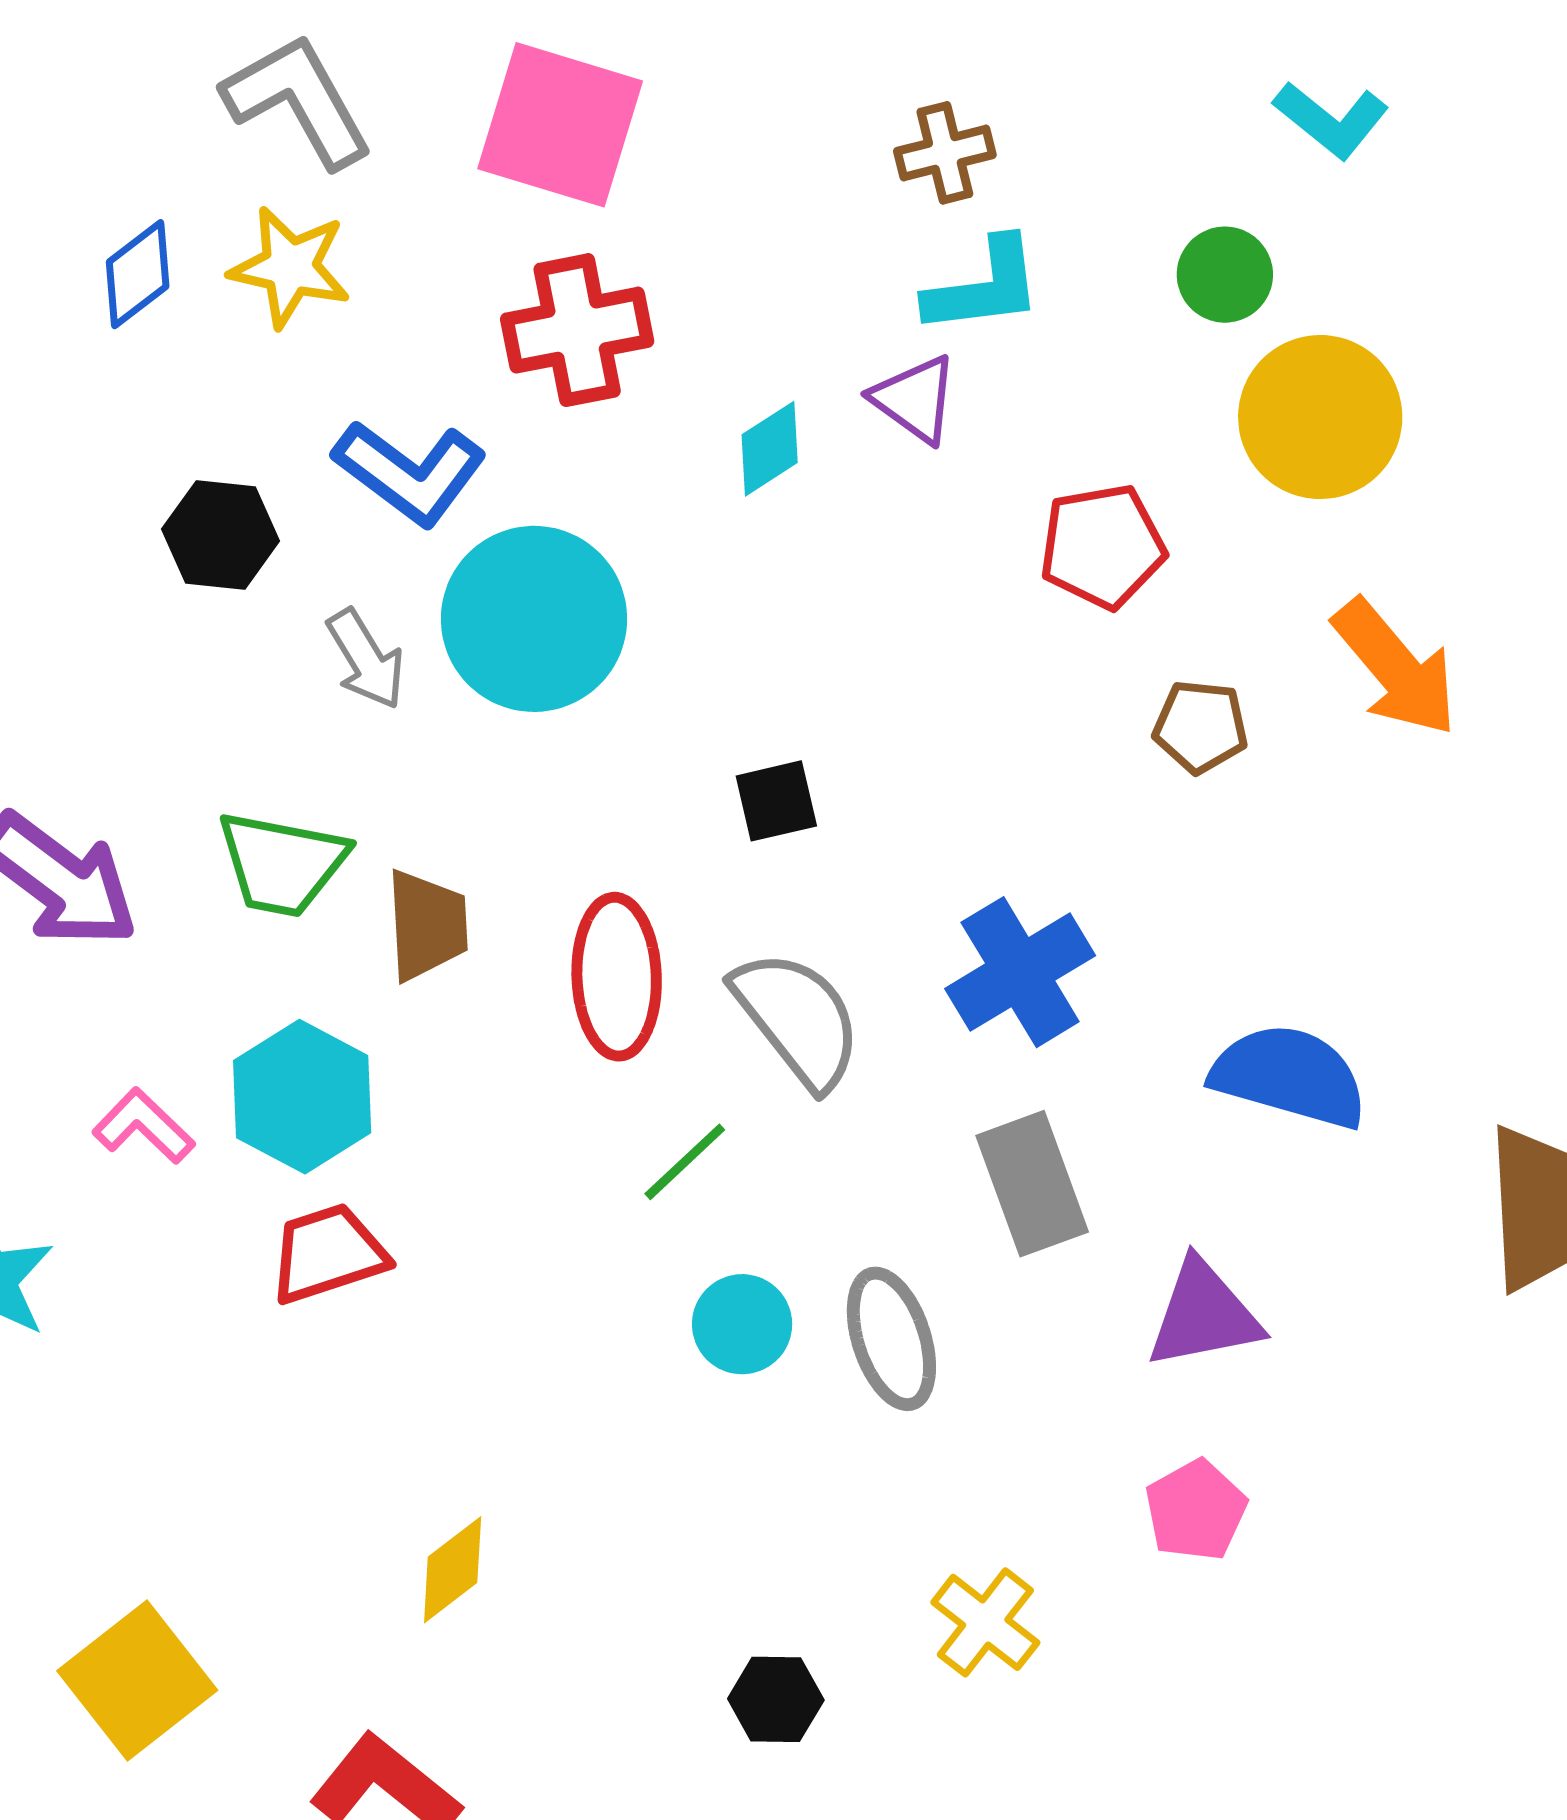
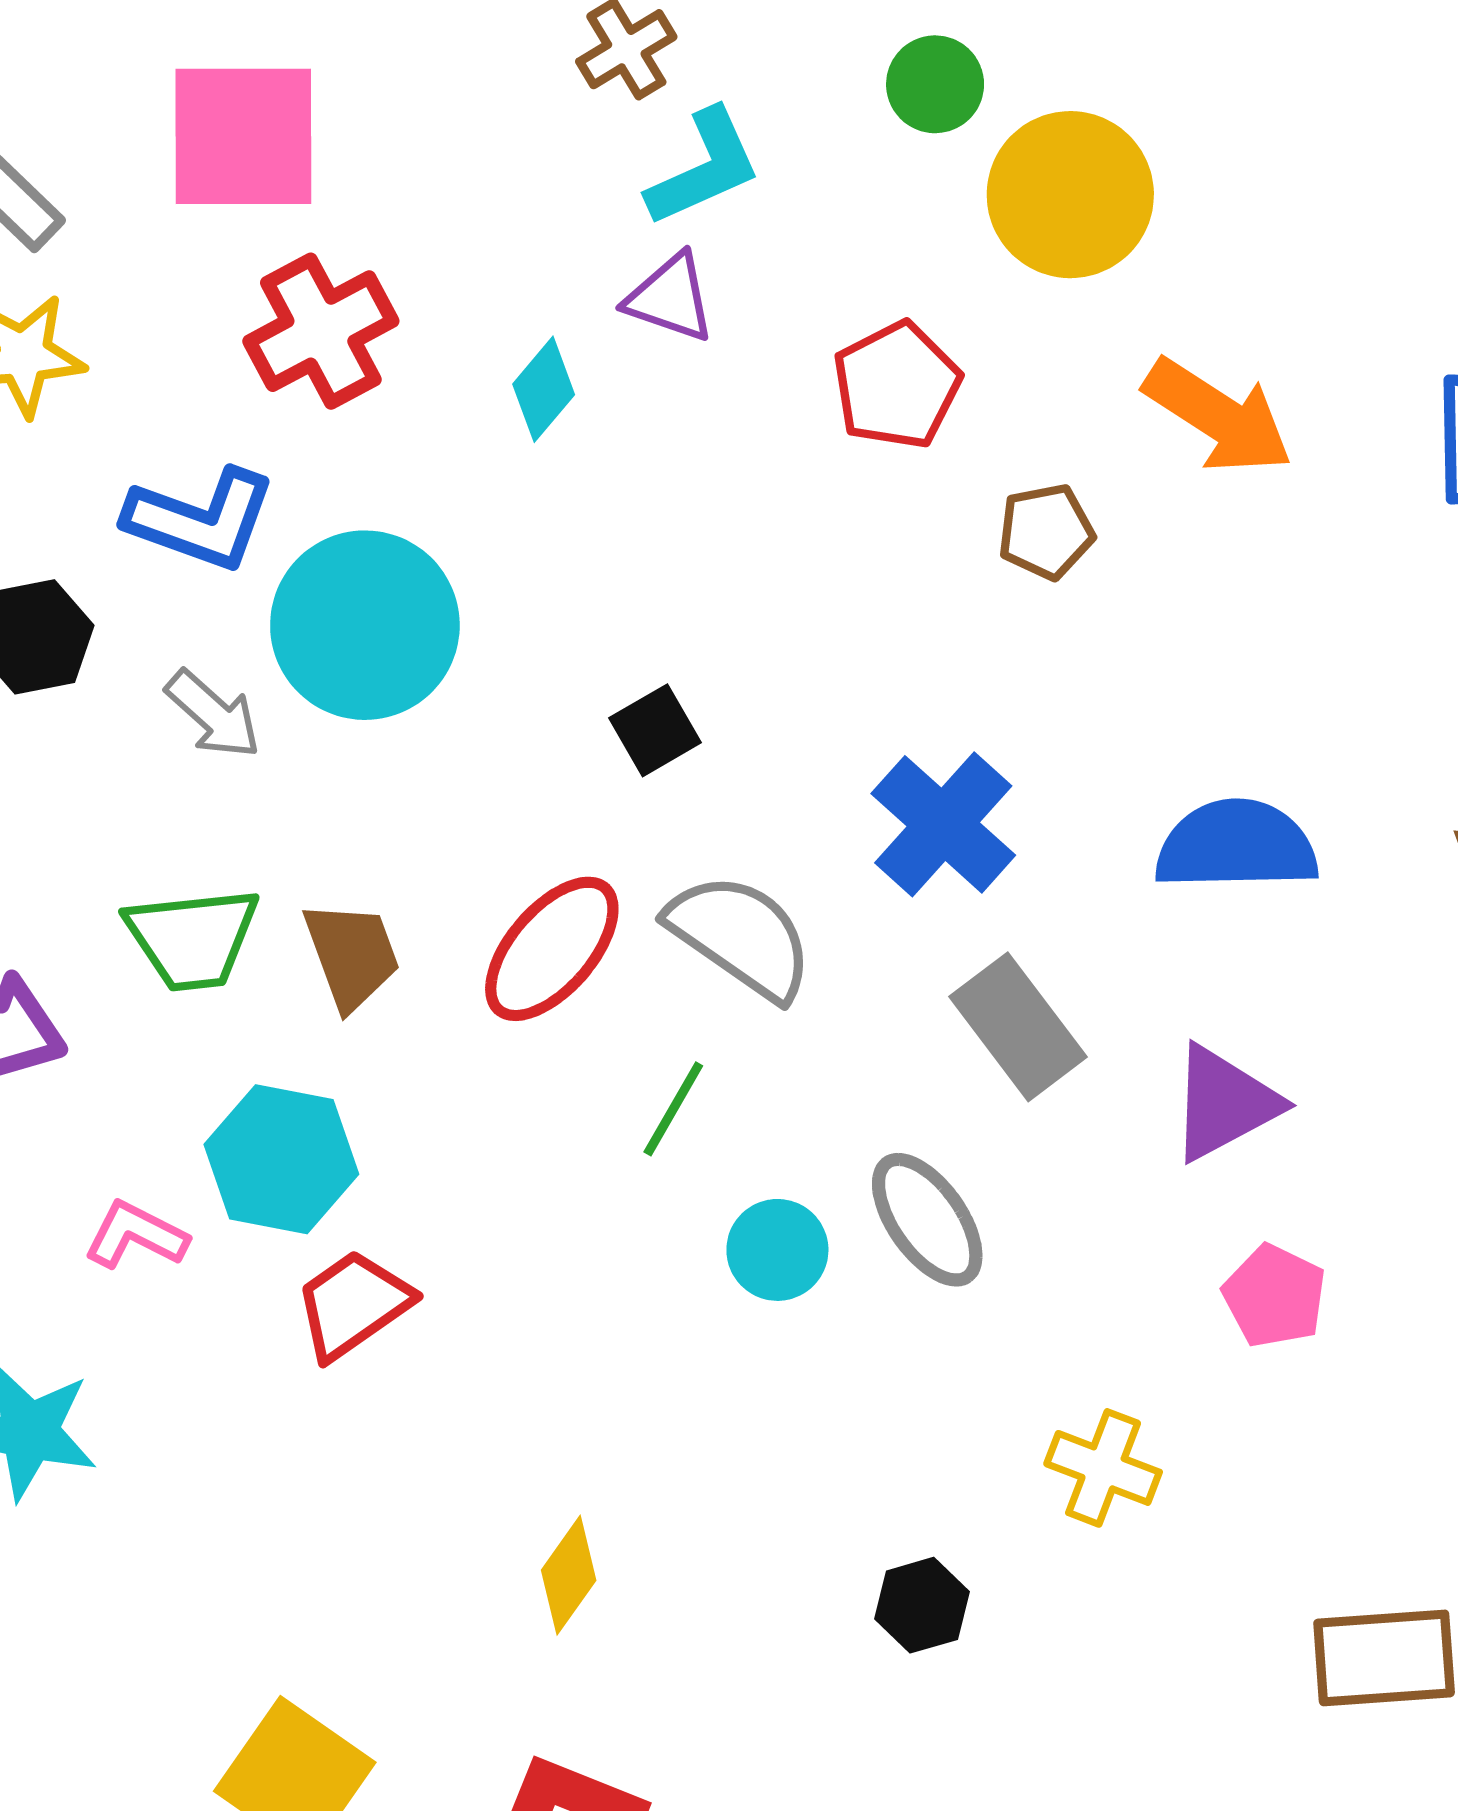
red ellipse: (617, 977) -> (552, 949), turned 60

